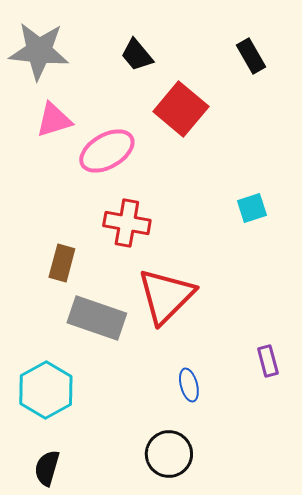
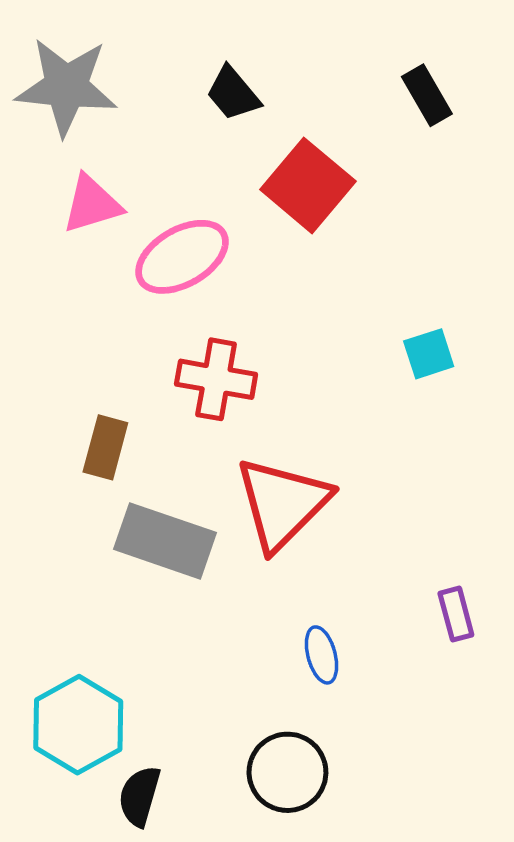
cyan hexagon: (46, 390) -> (78, 725), moved
black semicircle: (47, 468) -> (139, 796), moved

